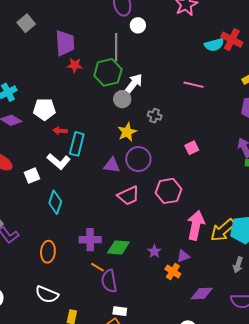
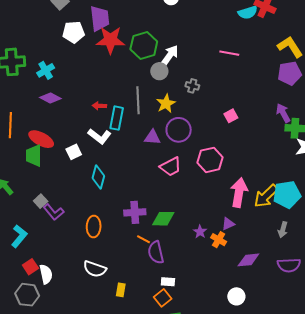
gray line: (116, 47) -> (138, 100), moved
red star: (75, 65) -> (110, 40), size x1.8
white pentagon: (44, 109) -> (74, 32), moved
purple star: (154, 251) -> (200, 232), moved

